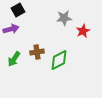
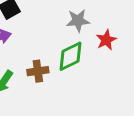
green diamond: (59, 60) -> (71, 56), moved

